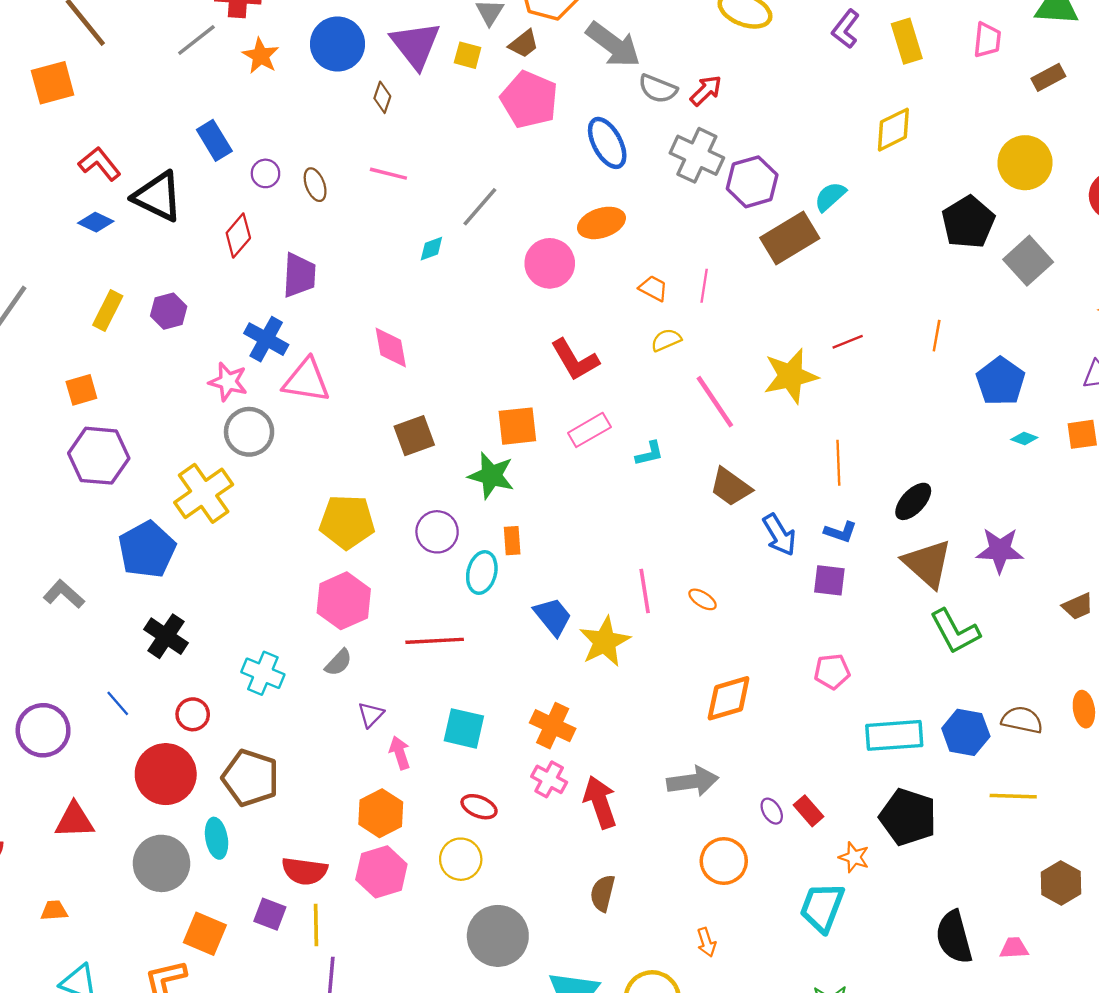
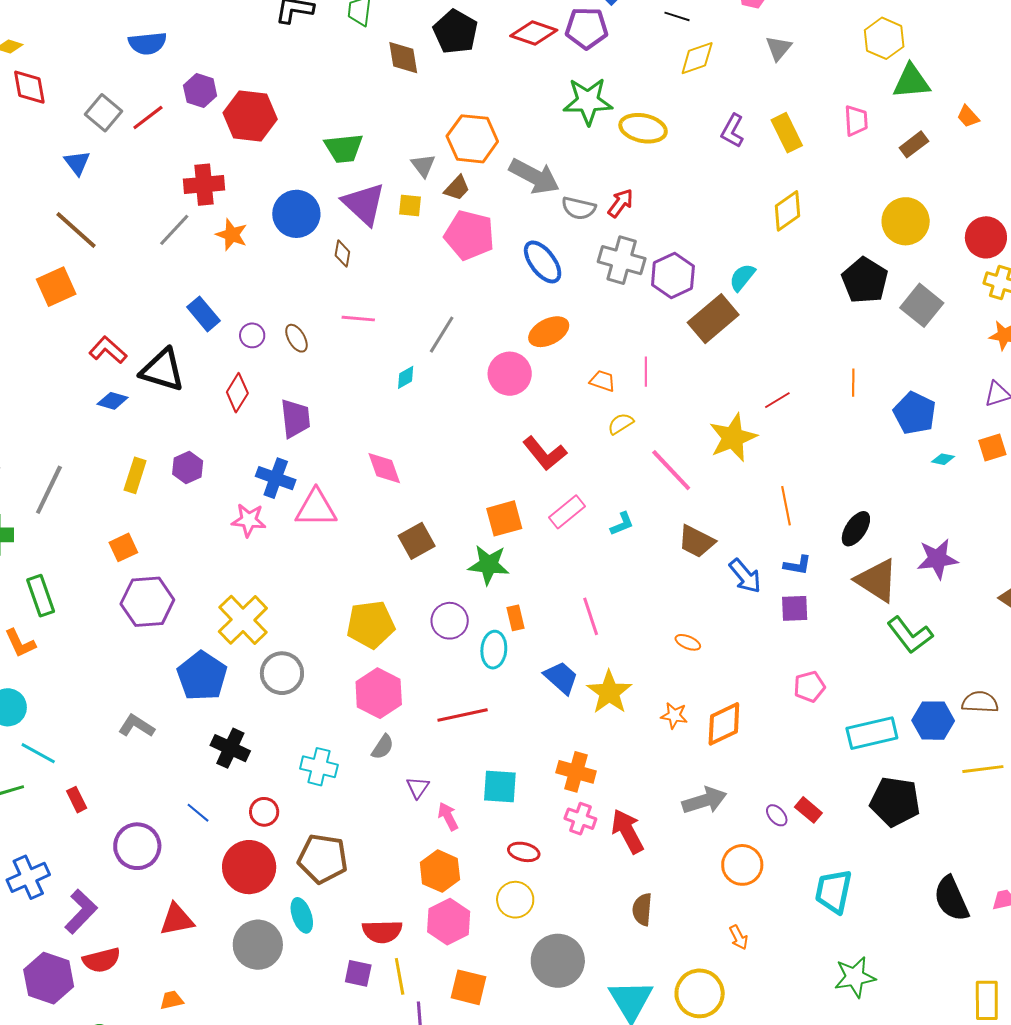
gray circle: (249, 432) -> (282, 673), moved
pink line: (645, 591) -> (591, 616), moved
orange star: (854, 857) -> (674, 716), moved
orange square: (205, 934) -> (468, 987), moved

